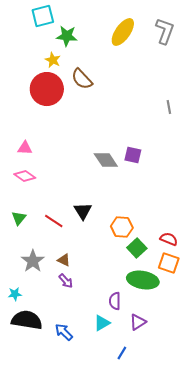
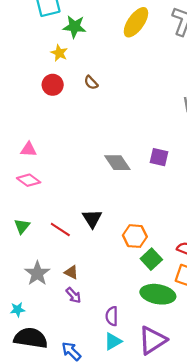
brown semicircle: (82, 79) -> (91, 83), moved, size x0.6
red circle: (47, 89) -> (53, 85), size x0.6
purple square: (133, 155) -> (159, 157), moved
purple semicircle: (115, 301) -> (112, 316), moved
purple triangle: (138, 322) -> (152, 340), size x1.6

